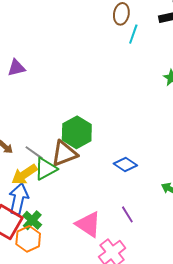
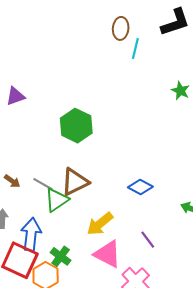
green hexagon: (77, 132) -> (76, 126), moved
yellow arrow: (24, 174) -> (100, 224), moved
green cross: (32, 220) -> (61, 256), moved

